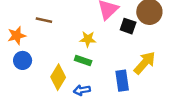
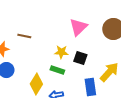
black square: (128, 26) -> (80, 58), moved

